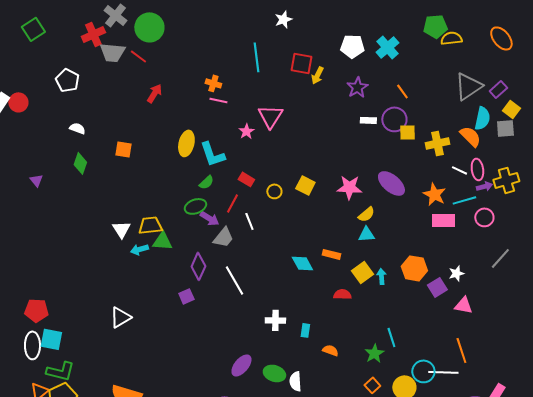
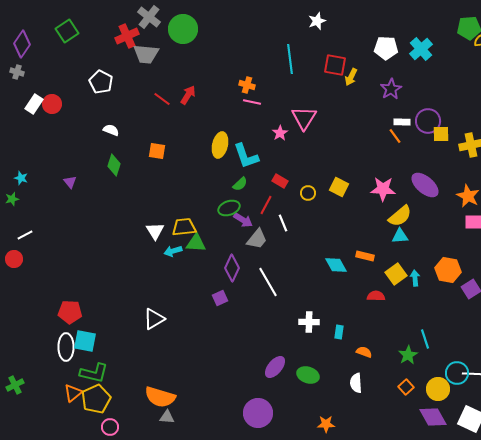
red line: (138, 56) -> (162, 99), moved
orange line: (402, 91) -> (395, 136), moved
yellow semicircle: (366, 214) -> (400, 216), size x1.4
white semicircle: (295, 381) -> (356, 383), moved

